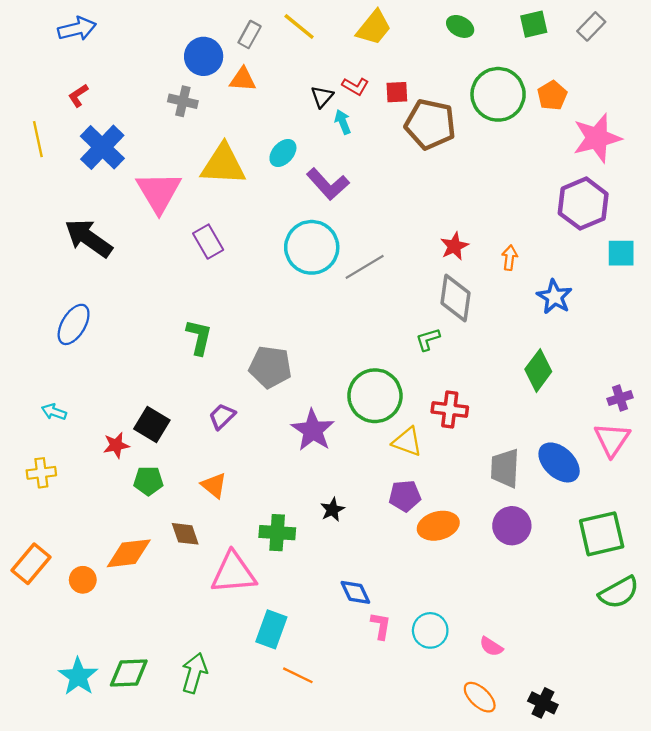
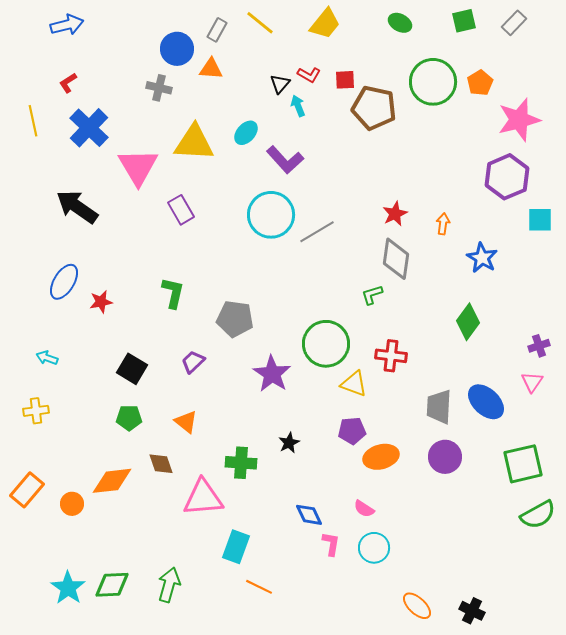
pink triangle: (612, 439) -> (532, 382), size x0.7
red star: (116, 445) -> (101, 302), moved
pink semicircle: (491, 647) -> (364, 509), moved

